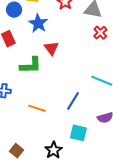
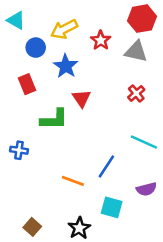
red cross: (100, 33) -> (136, 93), moved
orange line: (37, 108) -> (73, 181), moved

